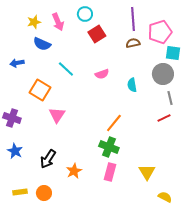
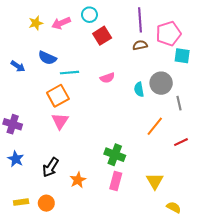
pink arrow: (58, 22) -> (61, 23), turned 90
blue semicircle: (42, 44) -> (47, 58), moved
blue arrow: (17, 63) -> (18, 66), turned -136
cyan line: (66, 69) -> (69, 73), turned -48
gray circle: (163, 74) -> (161, 83), moved
orange square: (40, 90) -> (58, 96), moved, turned 30
red line: (164, 118) -> (181, 142), moved
orange line: (114, 123) -> (155, 126), moved

